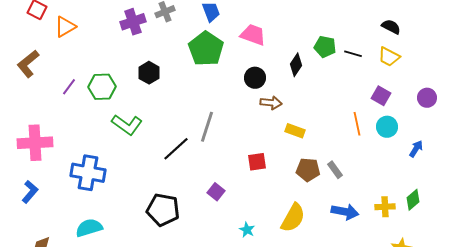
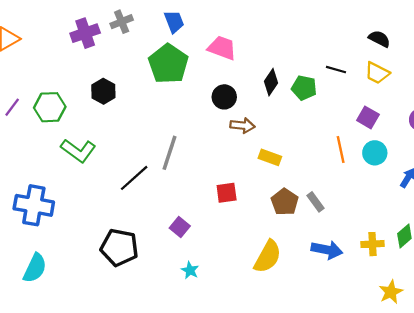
green pentagon: (325, 47) -> (304, 88), moved
brown pentagon: (308, 170) -> (285, 202), turned 30
cyan semicircle: (89, 228) -> (35, 268), turned 132
cyan star: (247, 230) -> (190, 270), moved

